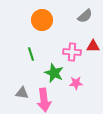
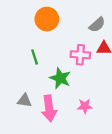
gray semicircle: (85, 16) -> (97, 25), moved
pink star: (76, 83) -> (85, 106), moved

